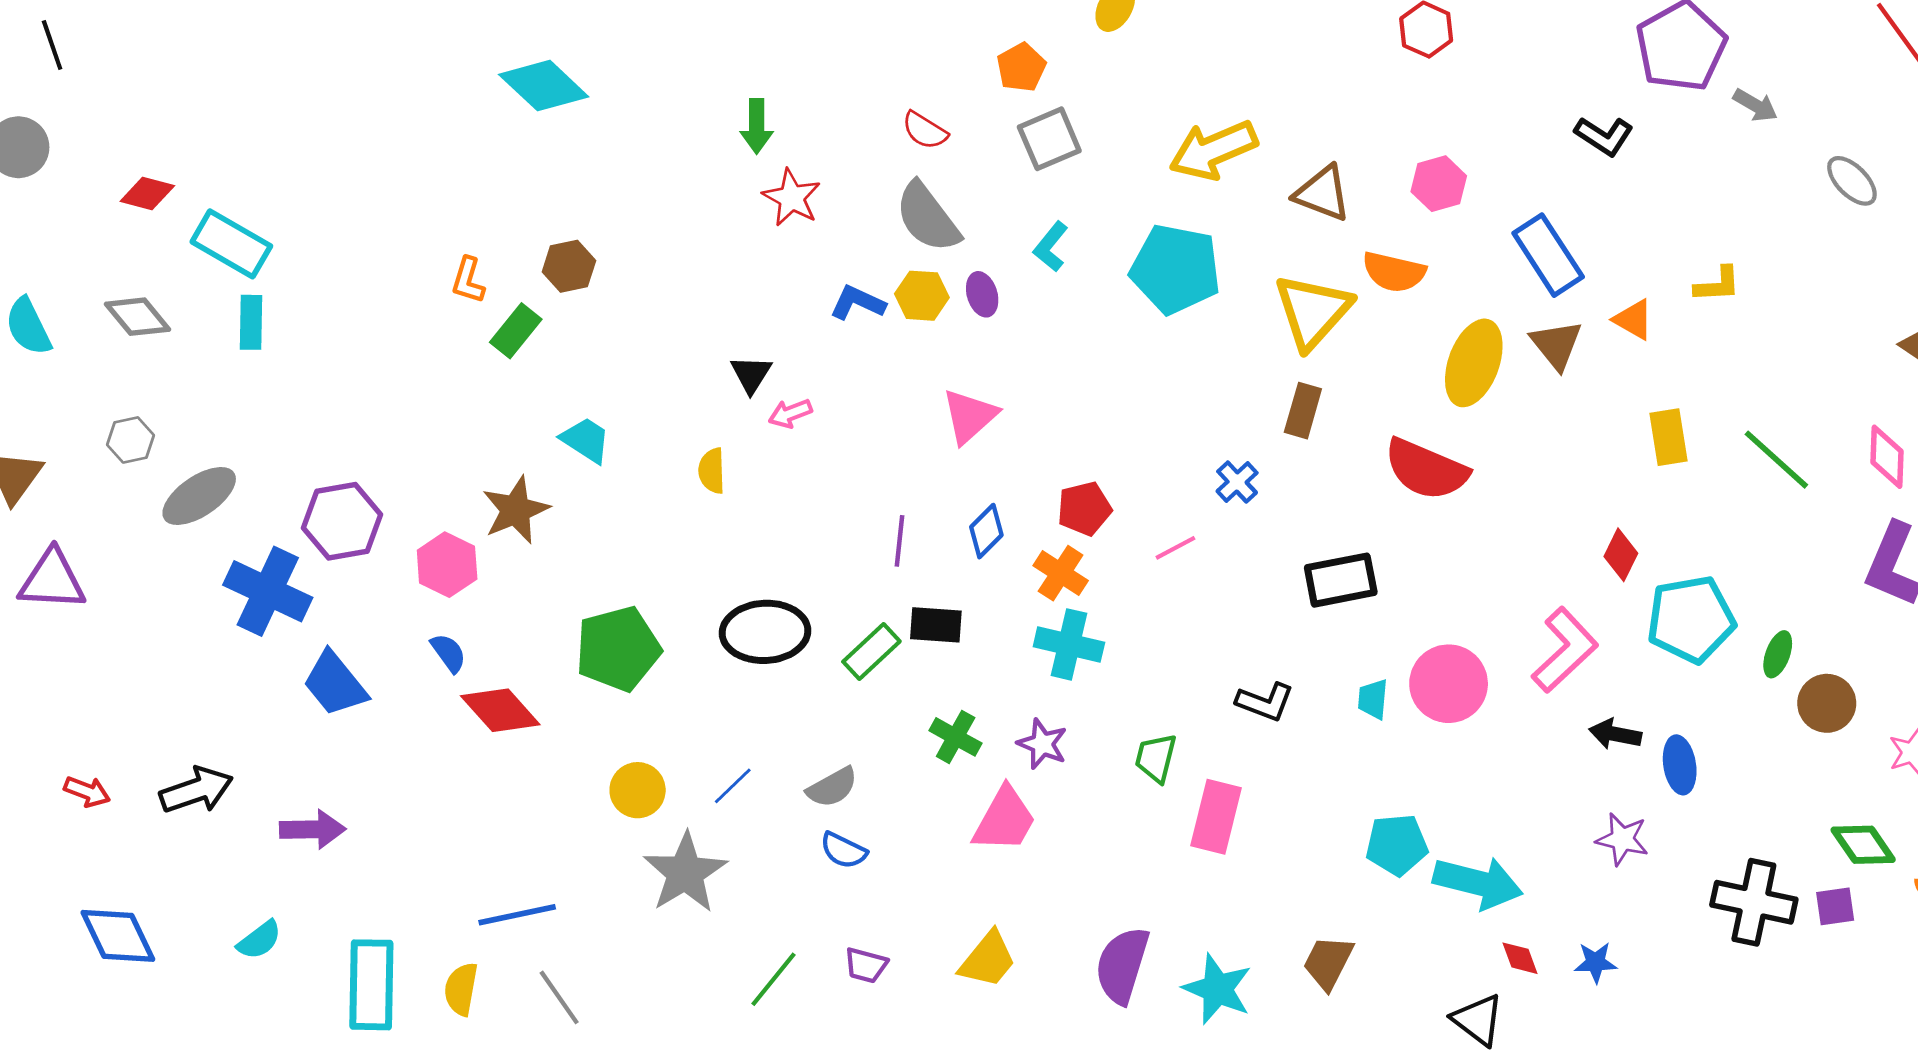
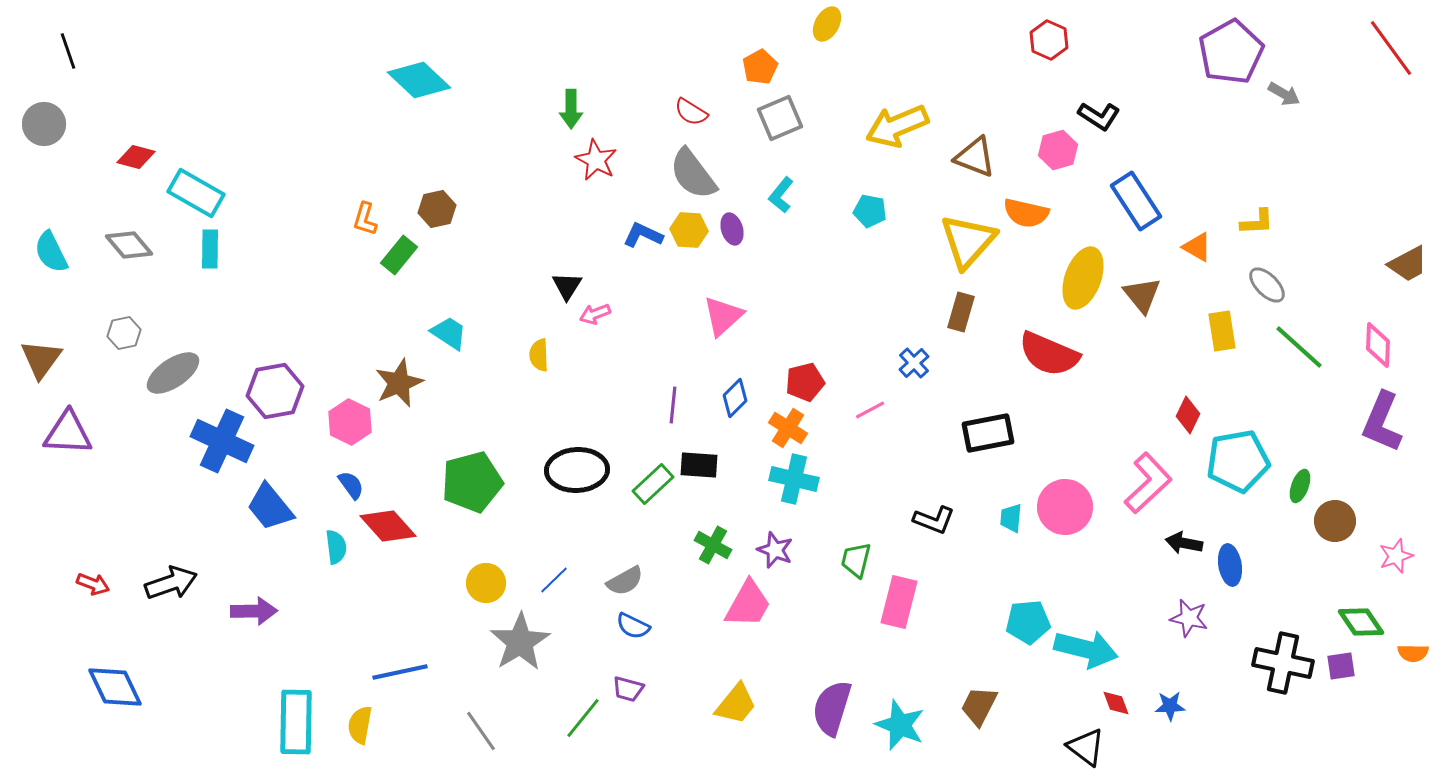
black L-shape: (1604, 136) -> (1099, 116), moved
gray ellipse: (1852, 181) -> (1267, 285), moved
cyan pentagon: (1175, 269) -> (870, 211), size x0.5
brown triangle: (1556, 345) -> (1142, 295), moved
cyan semicircle: (259, 940) -> (336, 547), moved, turned -60
purple trapezoid: (866, 965) -> (628, 689), moved
gray line: (559, 997) -> (481, 731), moved

